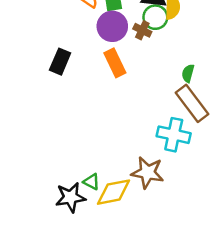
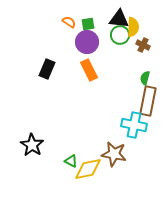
brown cross: (142, 30) -> (143, 45), moved
brown rectangle: (192, 103) -> (148, 101), turned 48
black star: (71, 197) -> (32, 145), moved, turned -30

